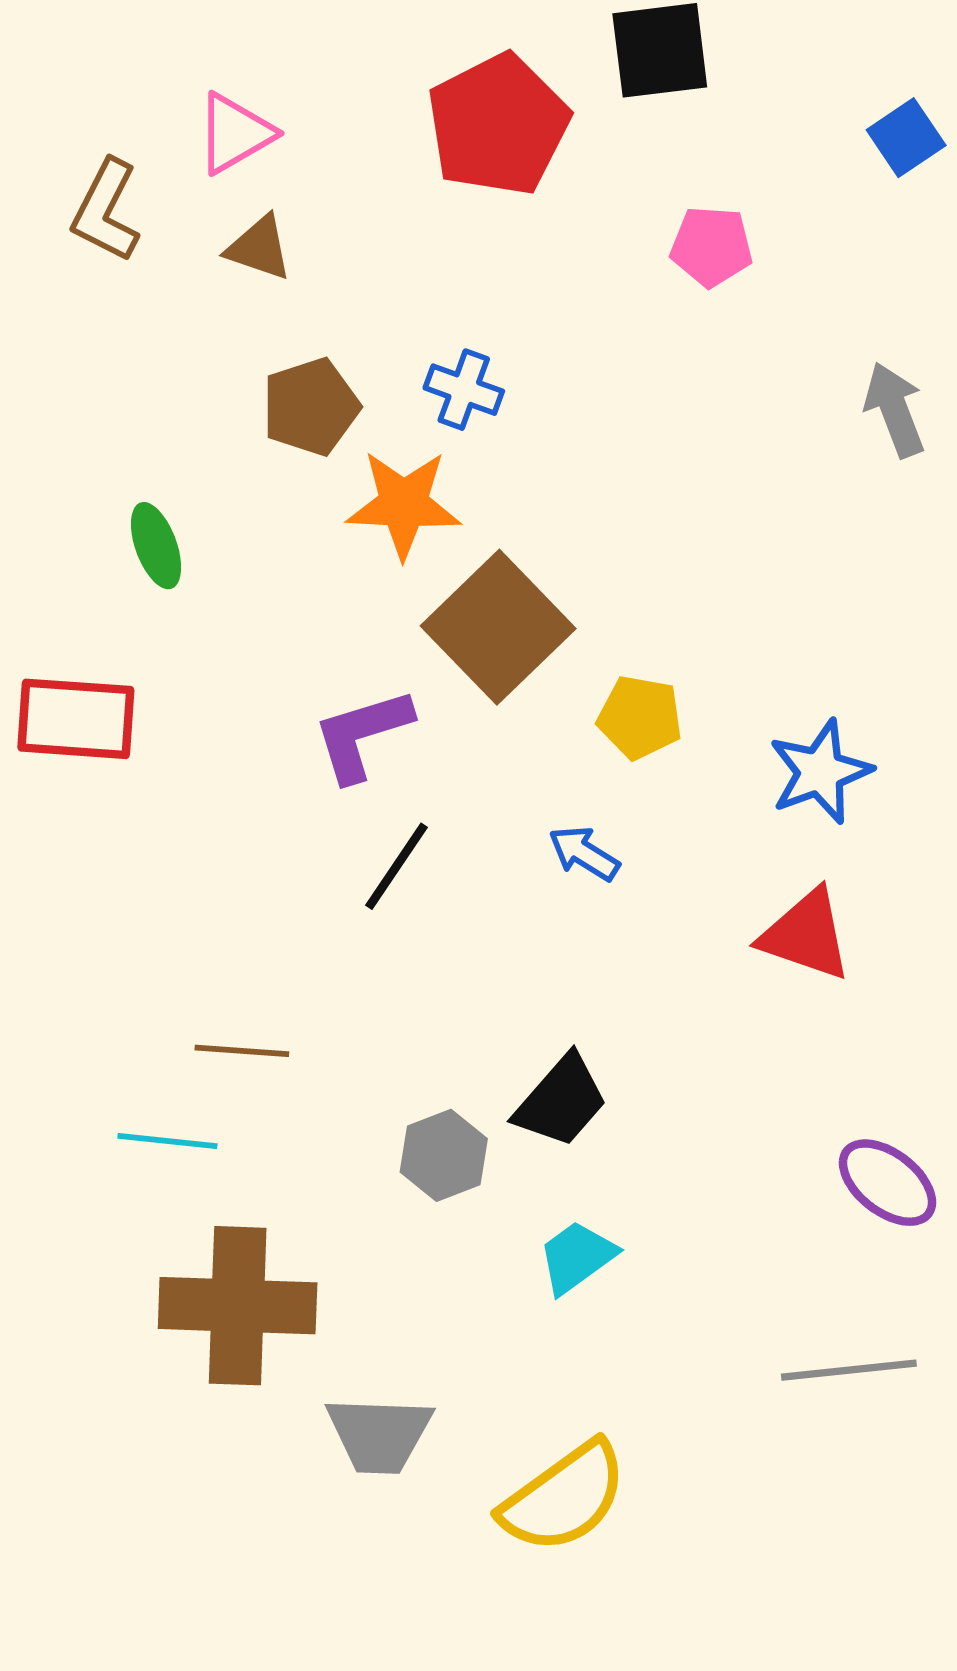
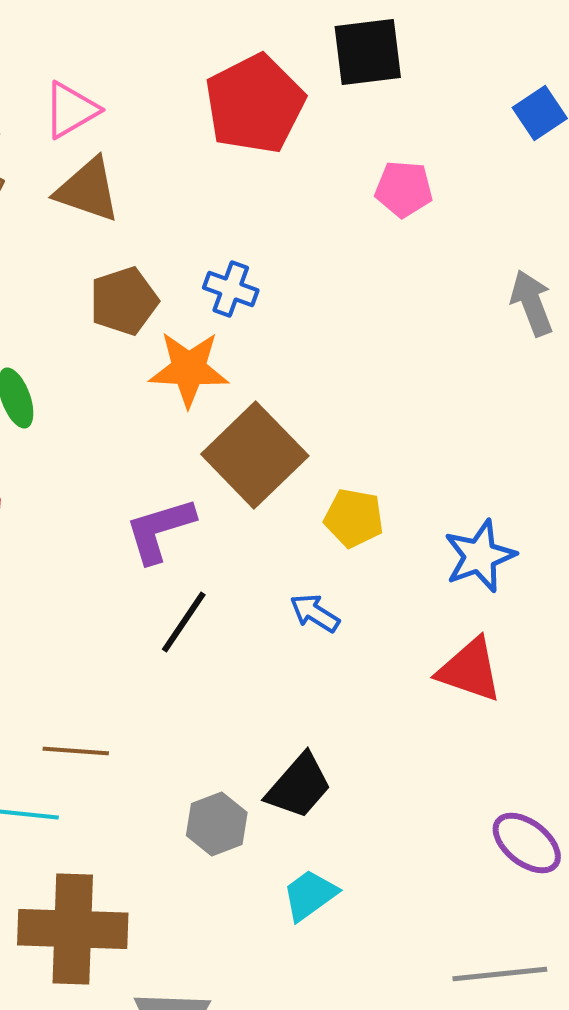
brown triangle: (259, 248) -> (88, 190), size x1.4

